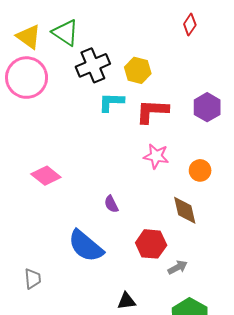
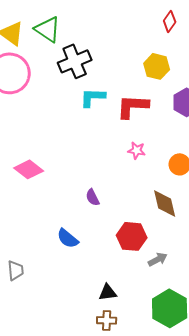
yellow hexagon: (138, 70) -> (157, 66), moved
pink star: (156, 156) -> (137, 150), size x0.7
blue semicircle: (86, 246) -> (68, 238), size x0.6

